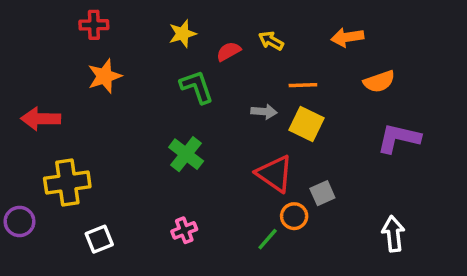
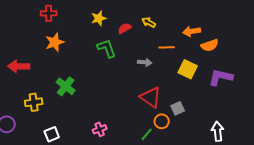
orange arrow: (347, 37) -> (192, 31), moved
yellow square: (307, 124) -> (188, 69), moved
green cross: (186, 154) -> (66, 86), moved
yellow cross: (67, 182) -> (34, 102), size x0.7

